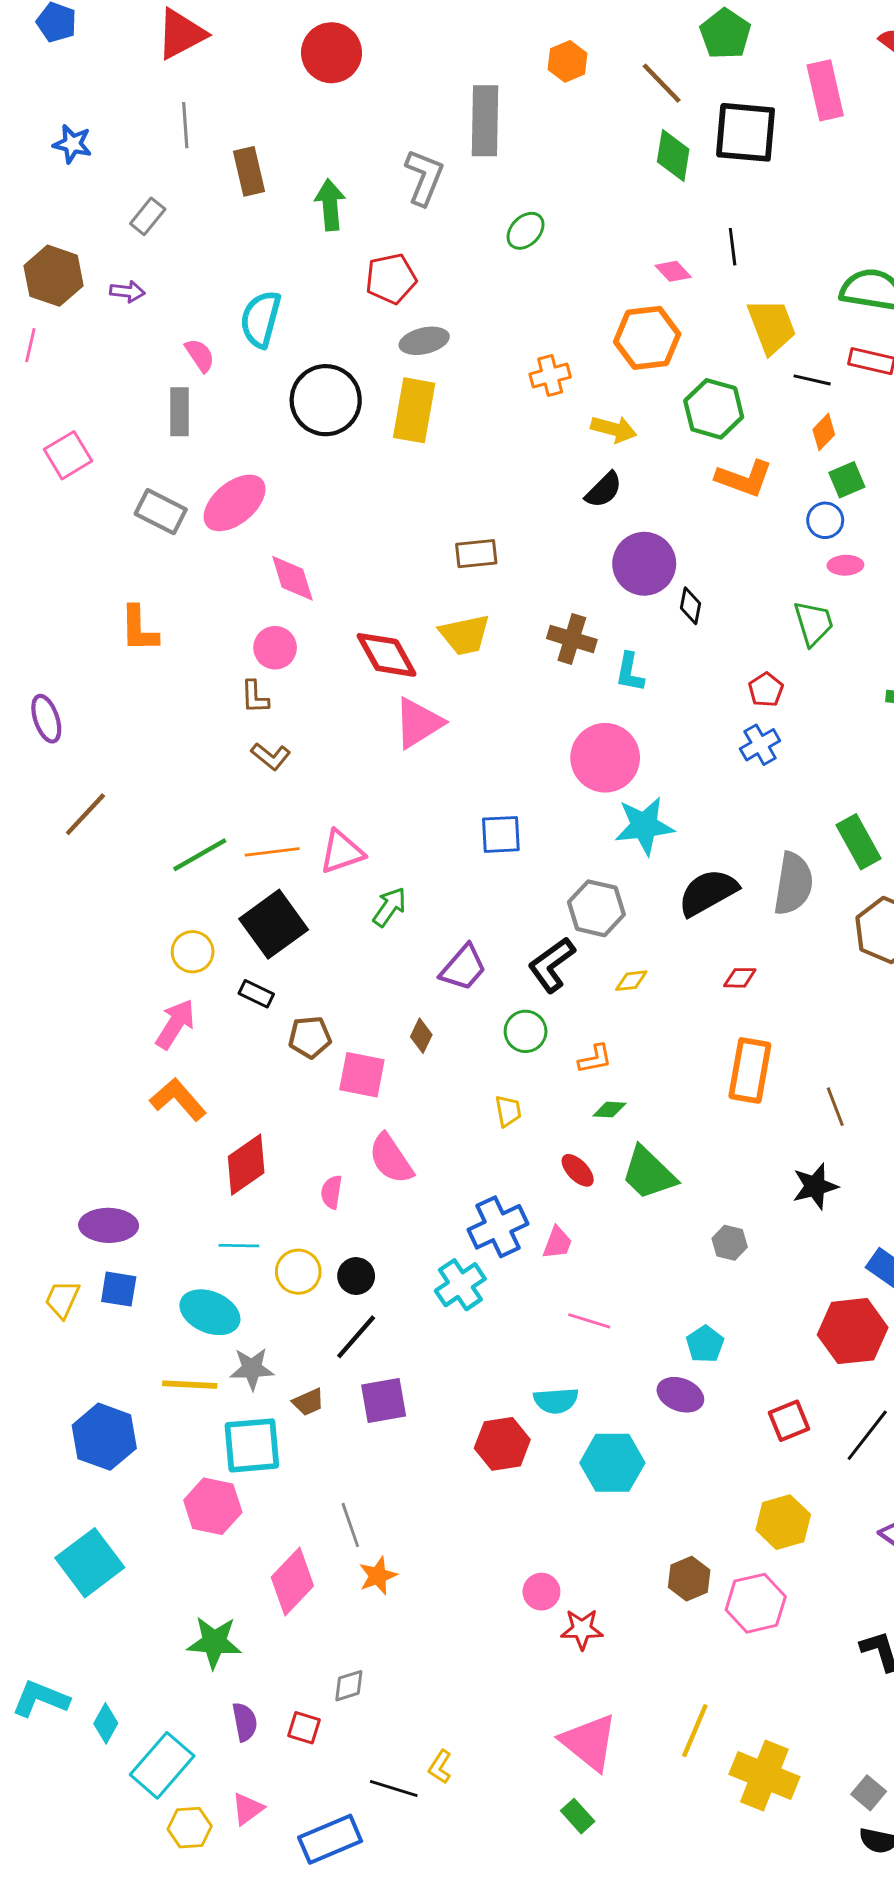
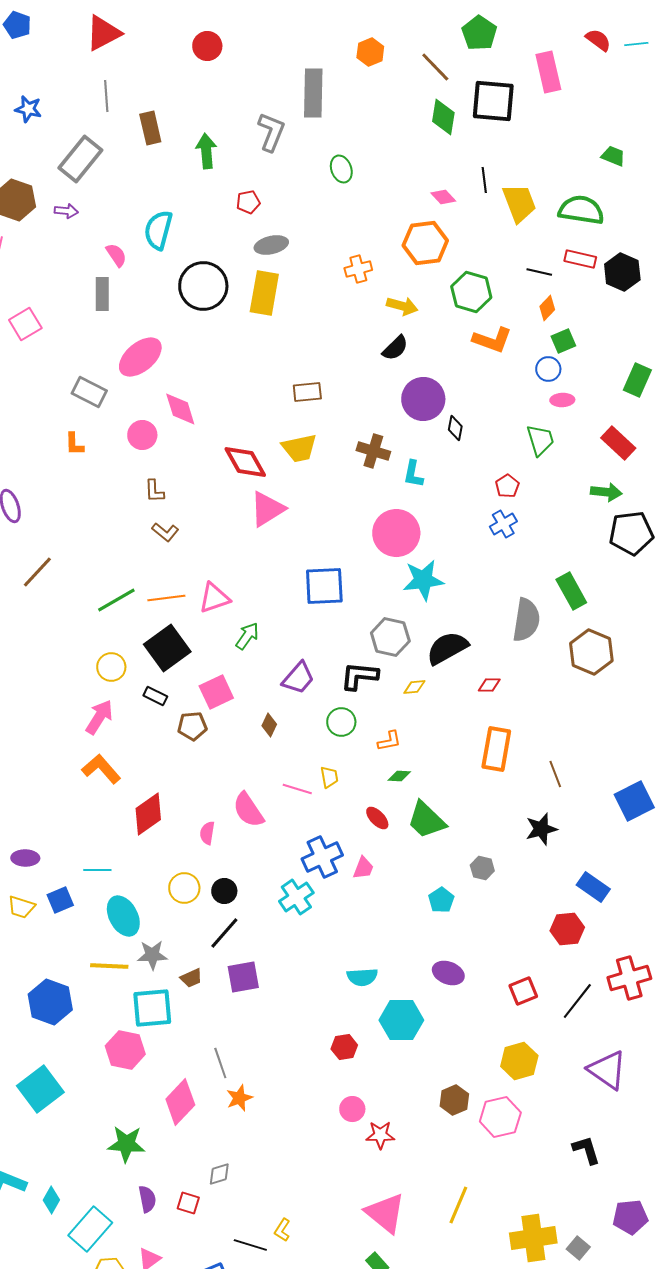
red circle: (332, 53) -> (207, 46), size x0.7
gray rectangle: (148, 216) -> (80, 159), size x1.8
green ellipse: (526, 231) -> (341, 169), turned -64
red pentagon: (391, 279) -> (248, 202), size x0.7
yellow trapezoid: (772, 326) -> (519, 203), moved
gray rectangle: (161, 512) -> (89, 392), moved
orange L-shape: (139, 629) -> (74, 444), size x0.7
pink circle: (275, 648) -> (142, 435), moved
blue square: (501, 834) -> (324, 586), size x1.4
black semicircle: (708, 892) -> (447, 648), moved
black L-shape: (552, 965) -> (359, 676), turned 42
pink square: (362, 1075) -> (216, 692), moved, turned -36
purple ellipse: (109, 1225) -> (25, 858), moved, size x0.7
cyan line: (239, 1246) -> (97, 870), moved
blue square: (119, 1289) -> (60, 900), turned -32
yellow trapezoid: (62, 1299) -> (21, 907), turned -96
cyan ellipse: (210, 1312) -> (123, 916), turned 39
pink line: (589, 1321) -> (297, 789), moved
red hexagon: (853, 1331) -> (567, 929), size x0.7
cyan pentagon: (705, 1344) -> (441, 900), moved
red hexagon: (502, 1444) -> (344, 1047), moved, size x0.7
yellow cross: (764, 1775) -> (533, 1238), moved, turned -30

